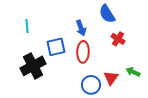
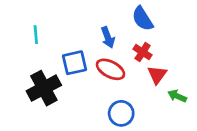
red cross: (118, 39) -> (143, 52), moved
red ellipse: (83, 52) -> (111, 69), turned -65
red triangle: (111, 78) -> (157, 75), moved

